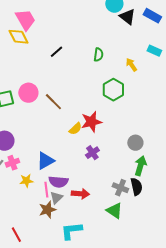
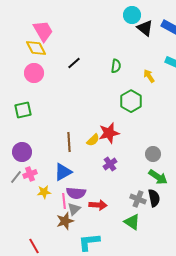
pink circle: (28, 93) -> (34, 73), moved
brown line: (53, 102) -> (69, 142), moved, turned 42
green arrow: (140, 166) -> (158, 177), turned 108

